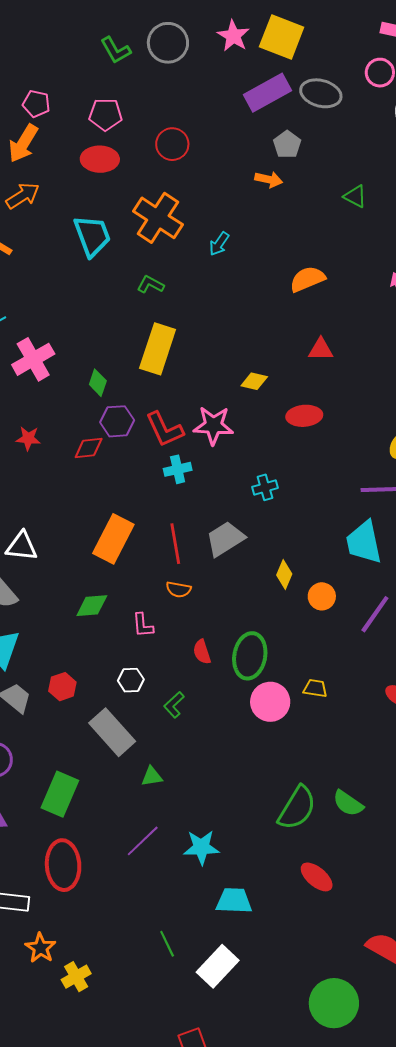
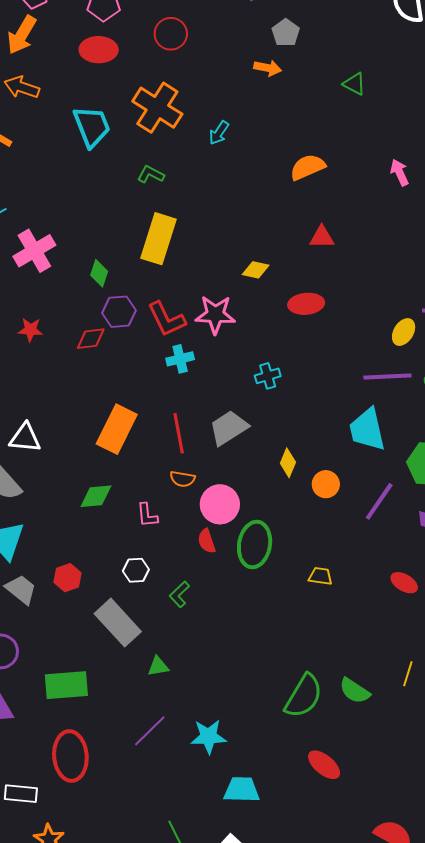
orange arrow: (23, 196) -> (22, 87), turned -128
pink circle: (270, 702) -> (220, 504), moved
green rectangle: (60, 794) -> (66, 685), turned 63

